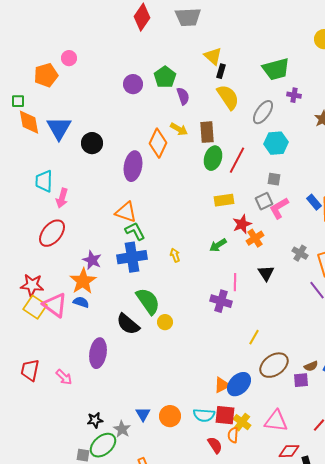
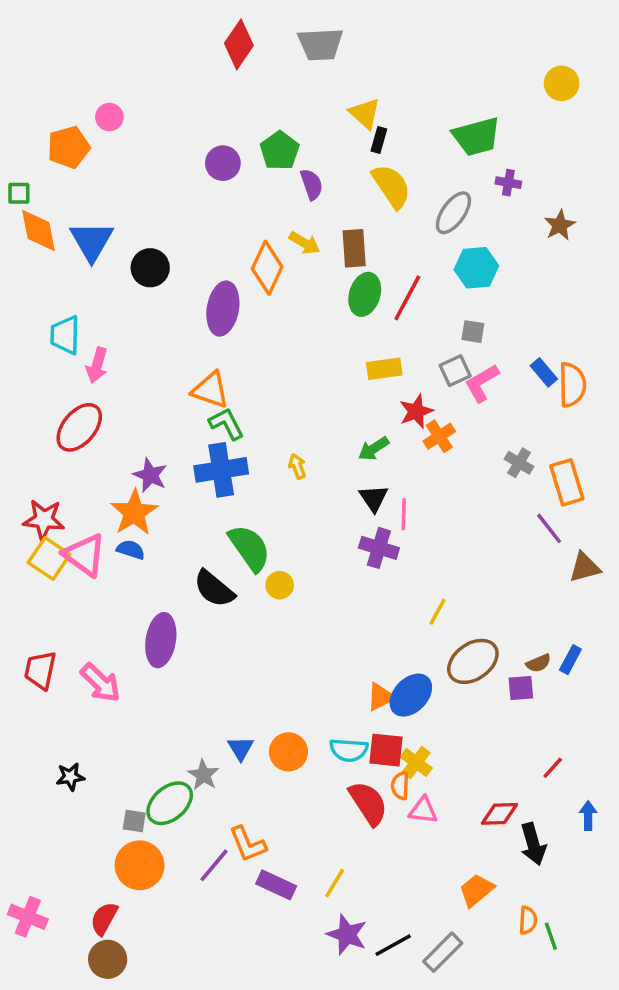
black triangle: (266, 273) -> (374, 498), moved
pink arrow: (64, 377) -> (101, 683), size x1.4
black star: (95, 420) -> (70, 777), moved
pink triangle: (276, 421) -> (423, 810), moved, size x0.7
red semicircle: (215, 445) -> (368, 803), size x1.5

